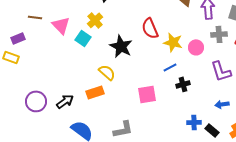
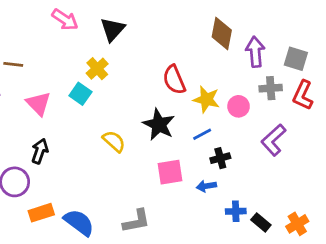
pink triangle: (61, 25) -> (38, 104), moved
black star: (121, 46) -> (159, 125), moved
purple L-shape: (221, 71) -> (273, 140), turned 65
orange rectangle: (95, 92) -> (41, 213), moved
black arrow: (65, 101) -> (40, 151), moved, turned -36
blue arrow: (222, 104) -> (206, 186), moved

